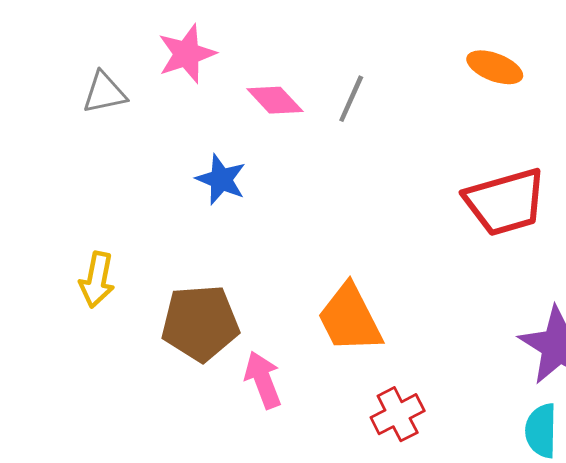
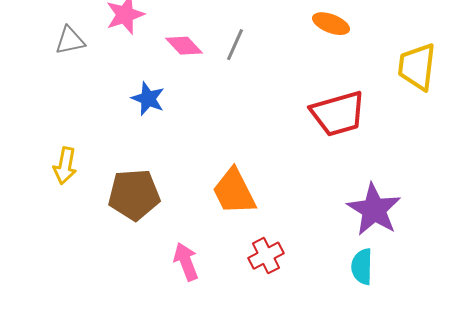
pink arrow: (263, 380) -> (186, 262), moved

